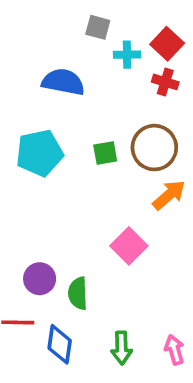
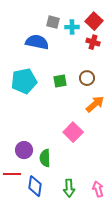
gray square: (98, 27) -> (53, 22), moved
brown circle: (154, 148) -> (87, 78), size x0.6

